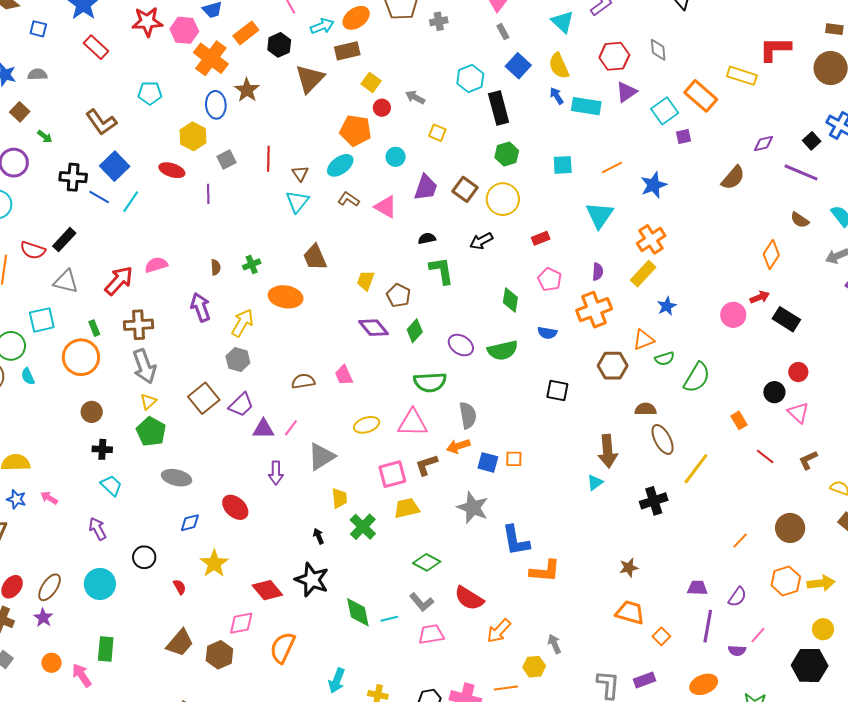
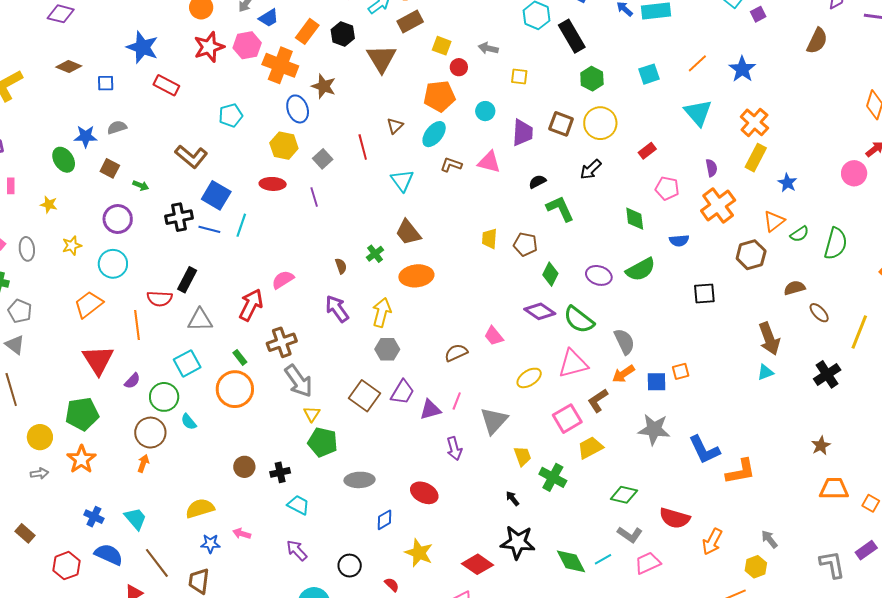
brown triangle: (300, 174) -> (395, 126), moved, turned 36
brown trapezoid: (315, 257) -> (408, 232), moved
purple diamond: (374, 328) -> (540, 311), moved
green semicircle: (430, 382) -> (579, 320), turned 56
brown circle: (92, 412) -> (244, 467), moved
brown ellipse: (663, 439) -> (819, 313), size x0.7
cyan triangle: (595, 482) -> (765, 372), turned 30

